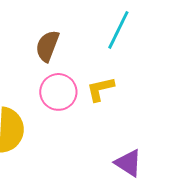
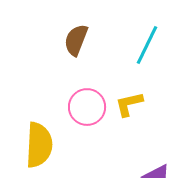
brown semicircle: (47, 46) -> (76, 40), moved

